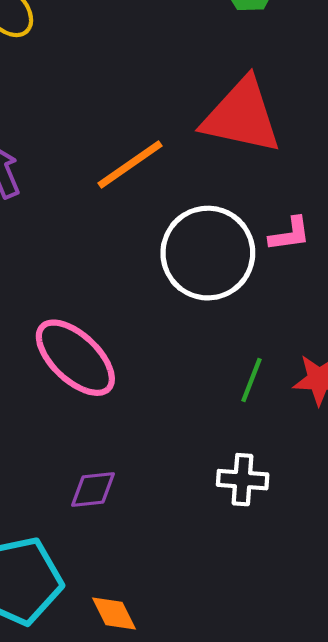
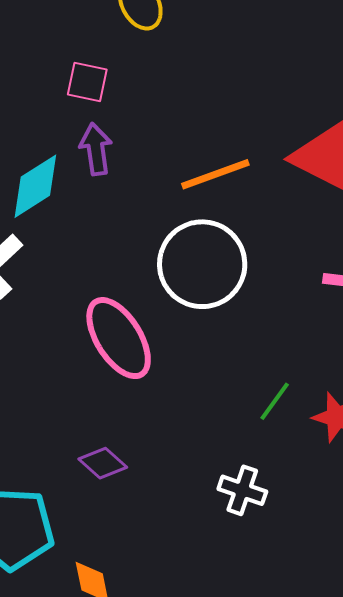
white circle: (208, 253) -> (202, 264), moved
purple diamond: (93, 489) -> (103, 463), turned 33

